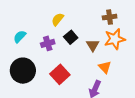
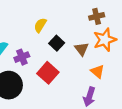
purple cross: (48, 43) -> (22, 57), moved
red square: (60, 74) -> (48, 73), moved

